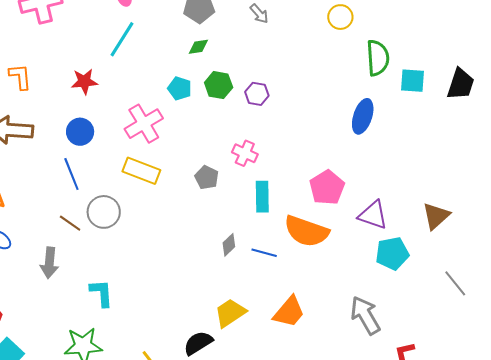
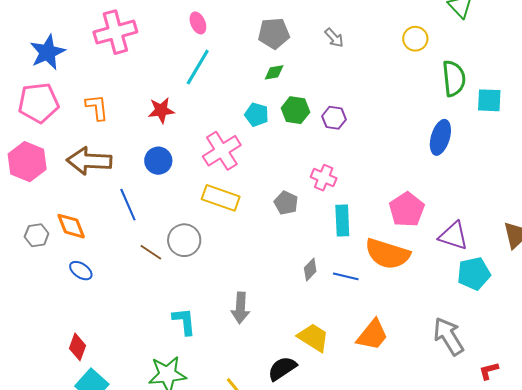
blue line: (71, 174) -> (128, 205), moved
gray arrow: (49, 263) -> (240, 308), moved
yellow trapezoid: (230, 313) -> (313, 337), turned 68

